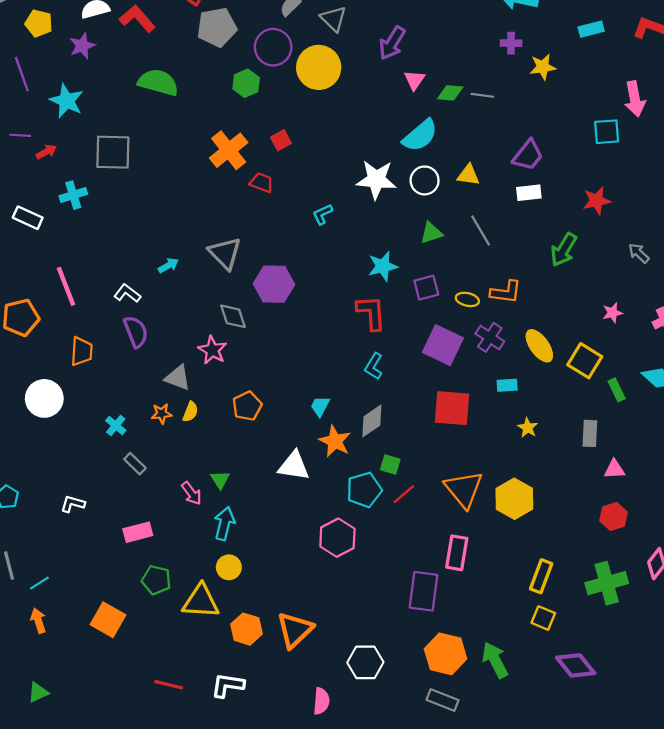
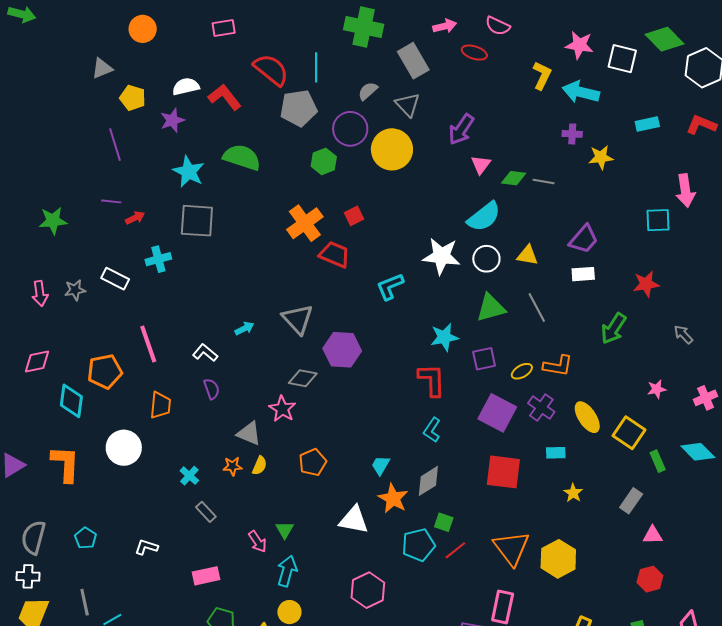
cyan star: (66, 101) -> (189, 172), moved
red trapezoid: (262, 183) -> (334, 255), size x1.4
cyan L-shape: (323, 214) -> (390, 286), size x1.4
green triangle: (431, 233) -> (491, 308), size x1.4
yellow ellipse: (467, 299) -> (522, 371), turned -45
gray diamond: (233, 316) -> (303, 378), turned -64
purple semicircle: (136, 332) -> (212, 389), size x0.7
gray rectangle: (590, 433) -> (631, 501), turned 30
pink hexagon: (337, 538) -> (368, 590), moved

